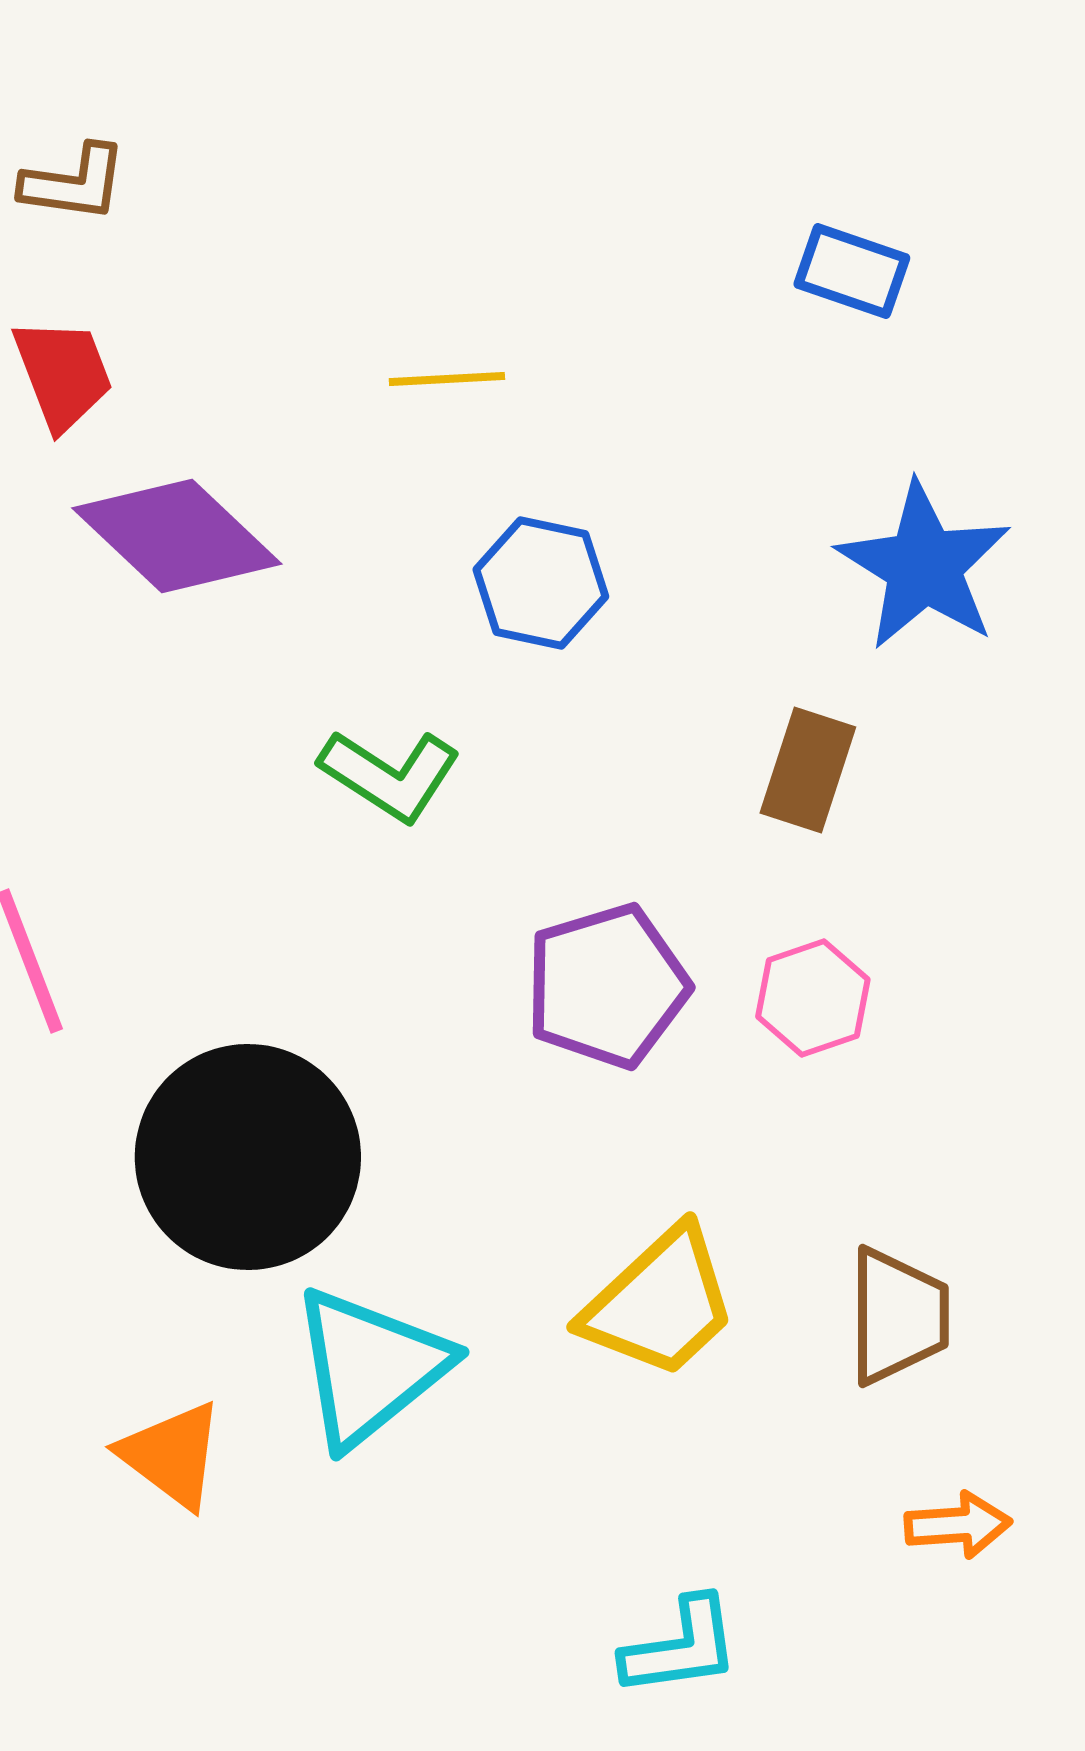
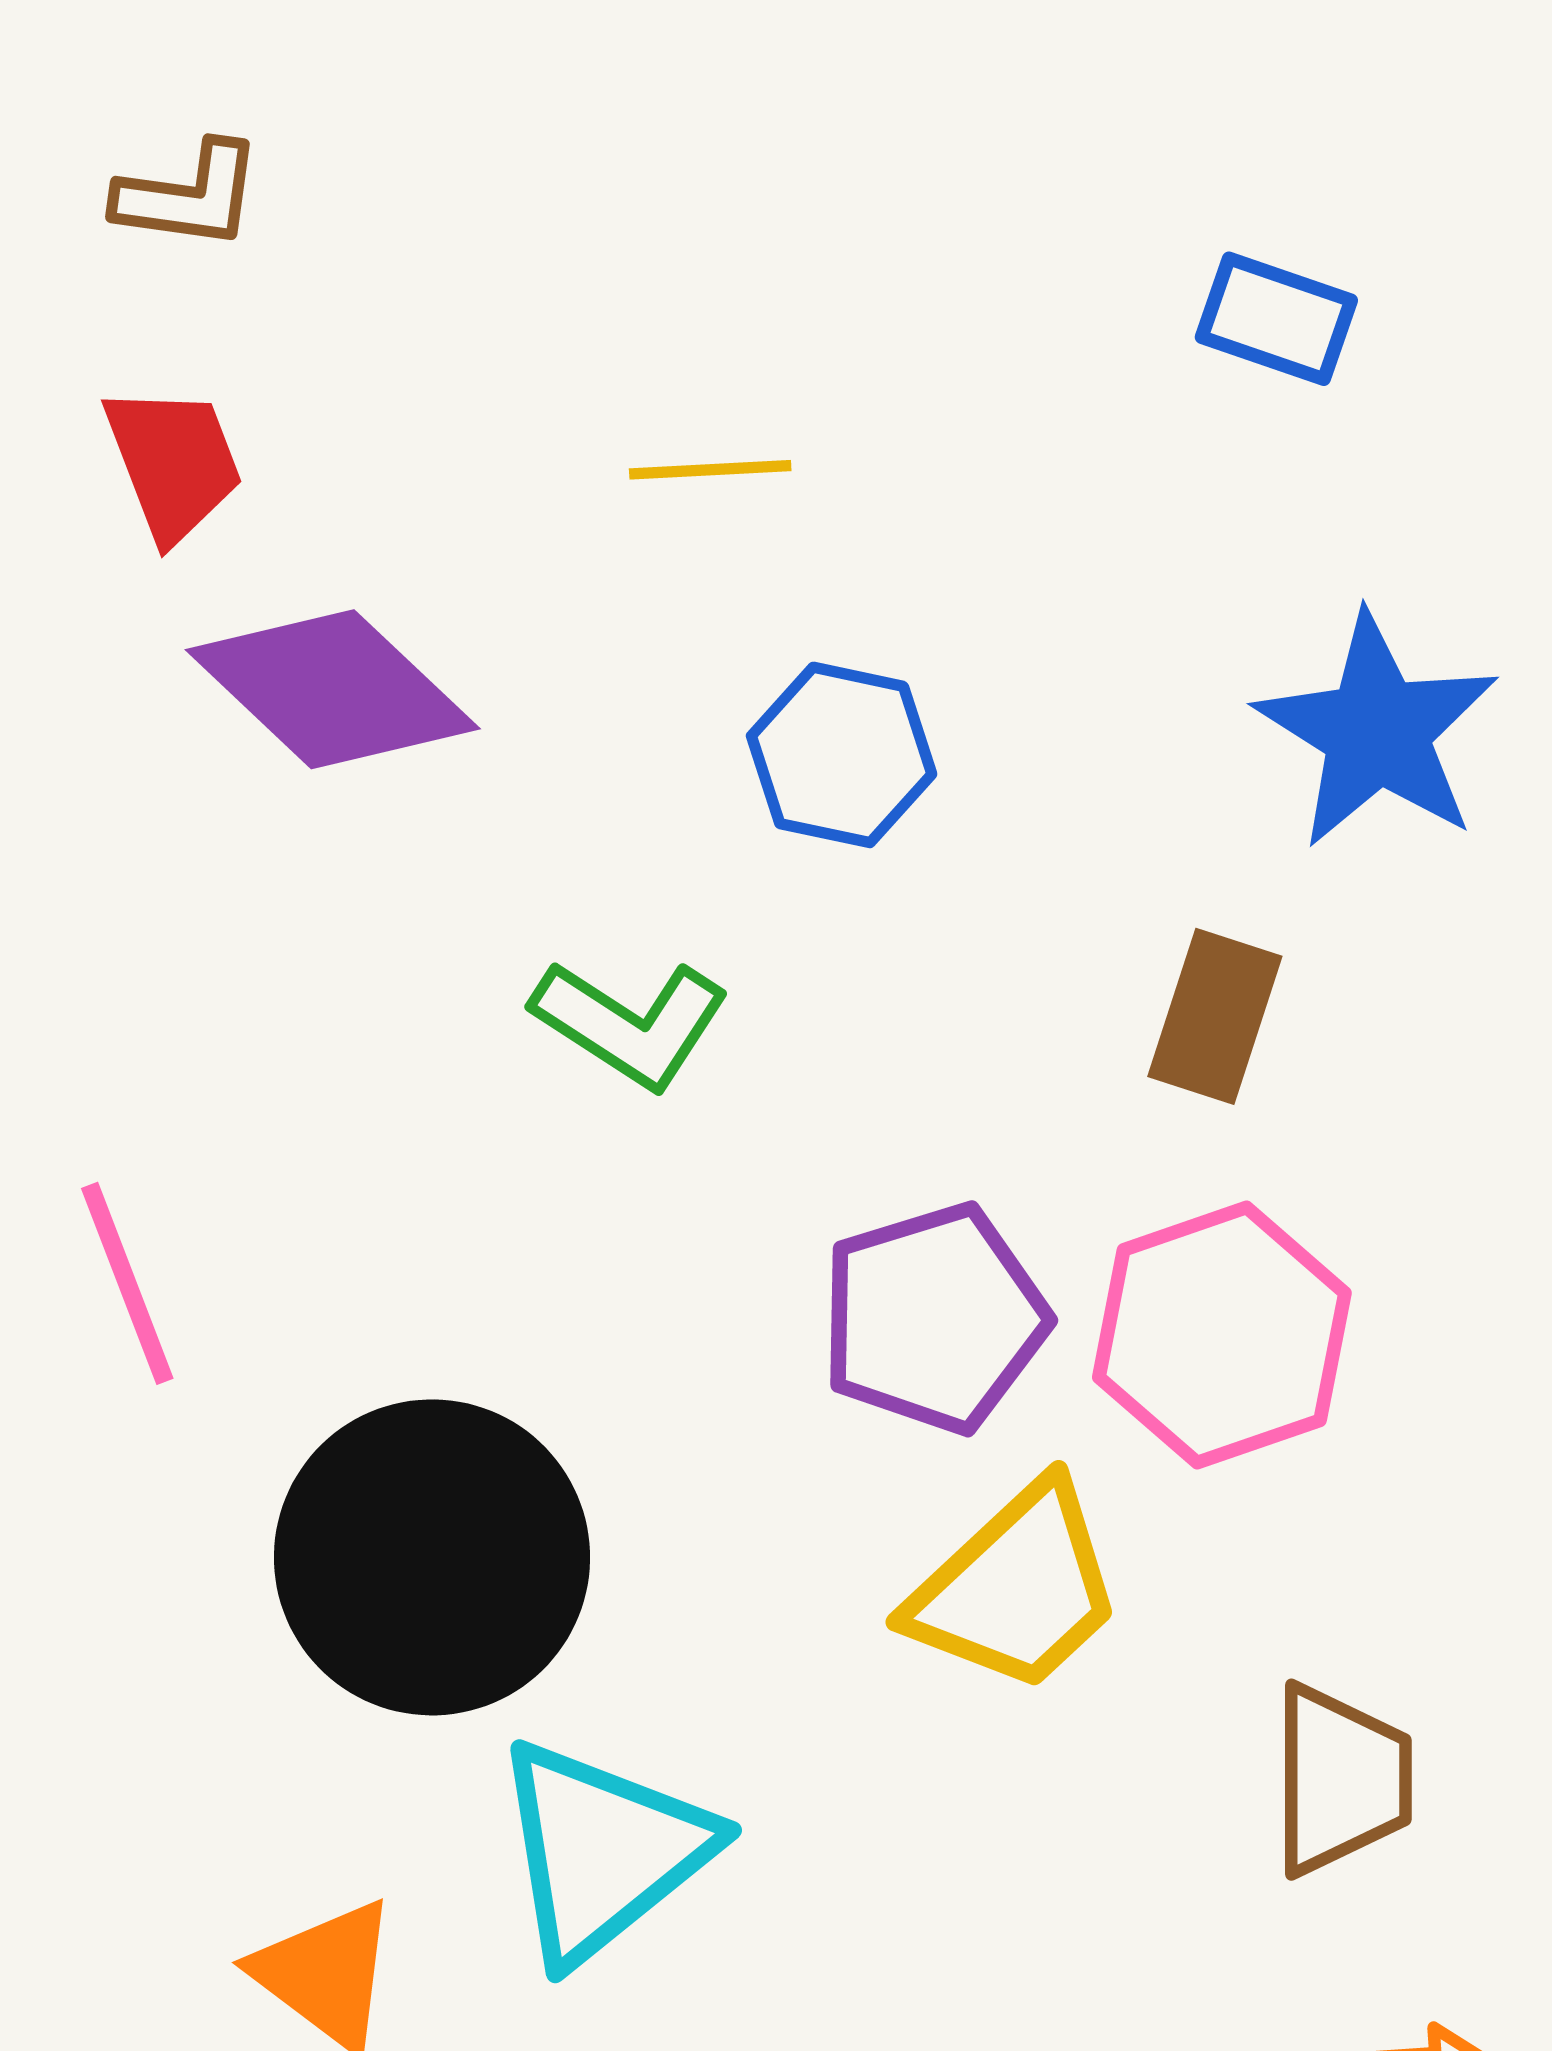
pink hexagon: (813, 998) -> (1222, 1335), size x1.6
yellow trapezoid: (660, 1303) -> (1016, 1588), moved

